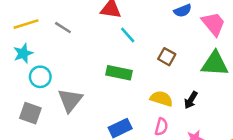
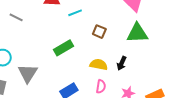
cyan line: (128, 35) -> (75, 13), moved, turned -64
green rectangle: (119, 73) -> (63, 48), turned -36

